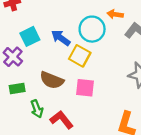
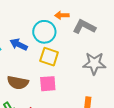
yellow square: (80, 56) -> (49, 57), moved

